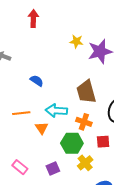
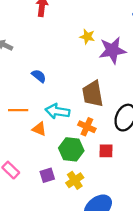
orange triangle: (42, 128) -> (39, 129), turned -40
yellow cross: (85, 163) -> (75, 180), moved

